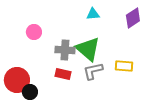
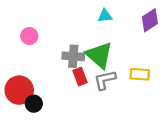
pink circle: (34, 32) -> (29, 36), moved
red rectangle: (63, 74) -> (80, 77), moved, turned 56

